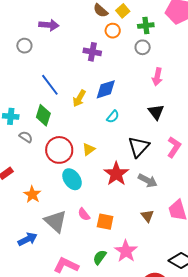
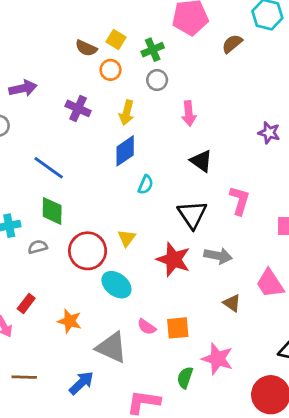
purple cross: (92, 52) -> (78, 108), moved, turned 30
yellow arrow: (79, 98) -> (127, 113), moved
gray semicircle: (26, 137) -> (38, 247), turned -32

